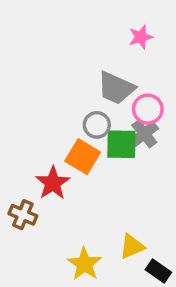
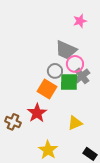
pink circle: (148, 109) -> (75, 64), moved
red star: (53, 183) -> (37, 113), moved
yellow triangle: (132, 246) -> (75, 123), moved

